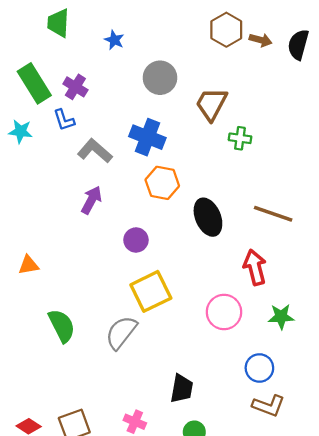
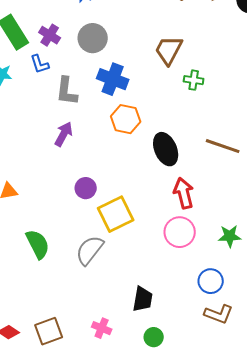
gray circle: (160, 78) -> (93, 38), moved
gray L-shape: (95, 151) -> (67, 91), turned -124
purple circle: (136, 240) -> (86, 188), moved
red arrow: (255, 267) -> (184, 193), moved

